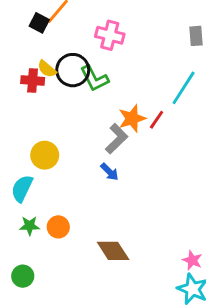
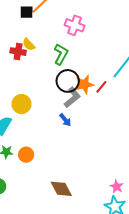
black square: (39, 23) -> (27, 12), turned -32
black circle: (73, 70) -> (68, 81), moved
green L-shape: (94, 79) -> (61, 54), turned -130
brown diamond: (113, 251) -> (61, 189), moved

